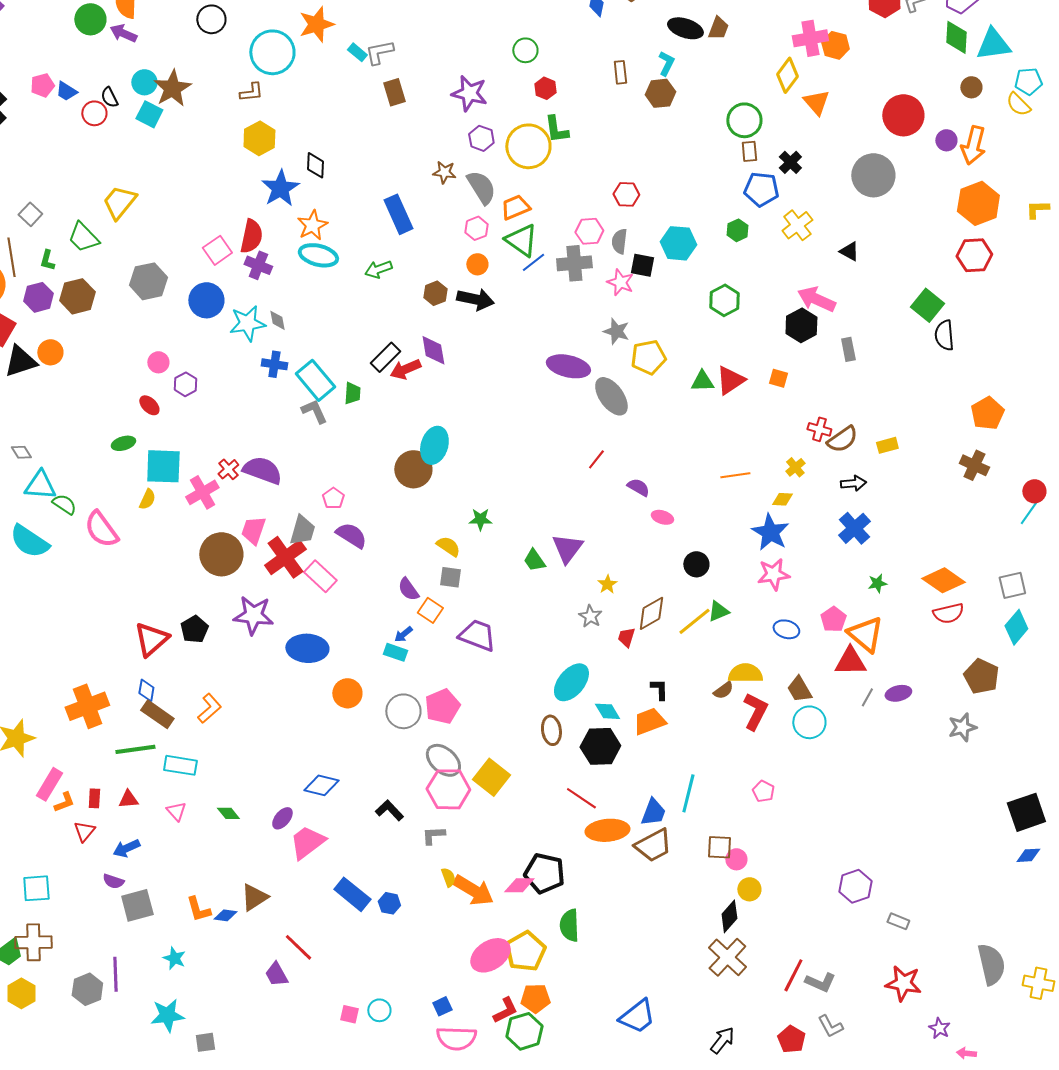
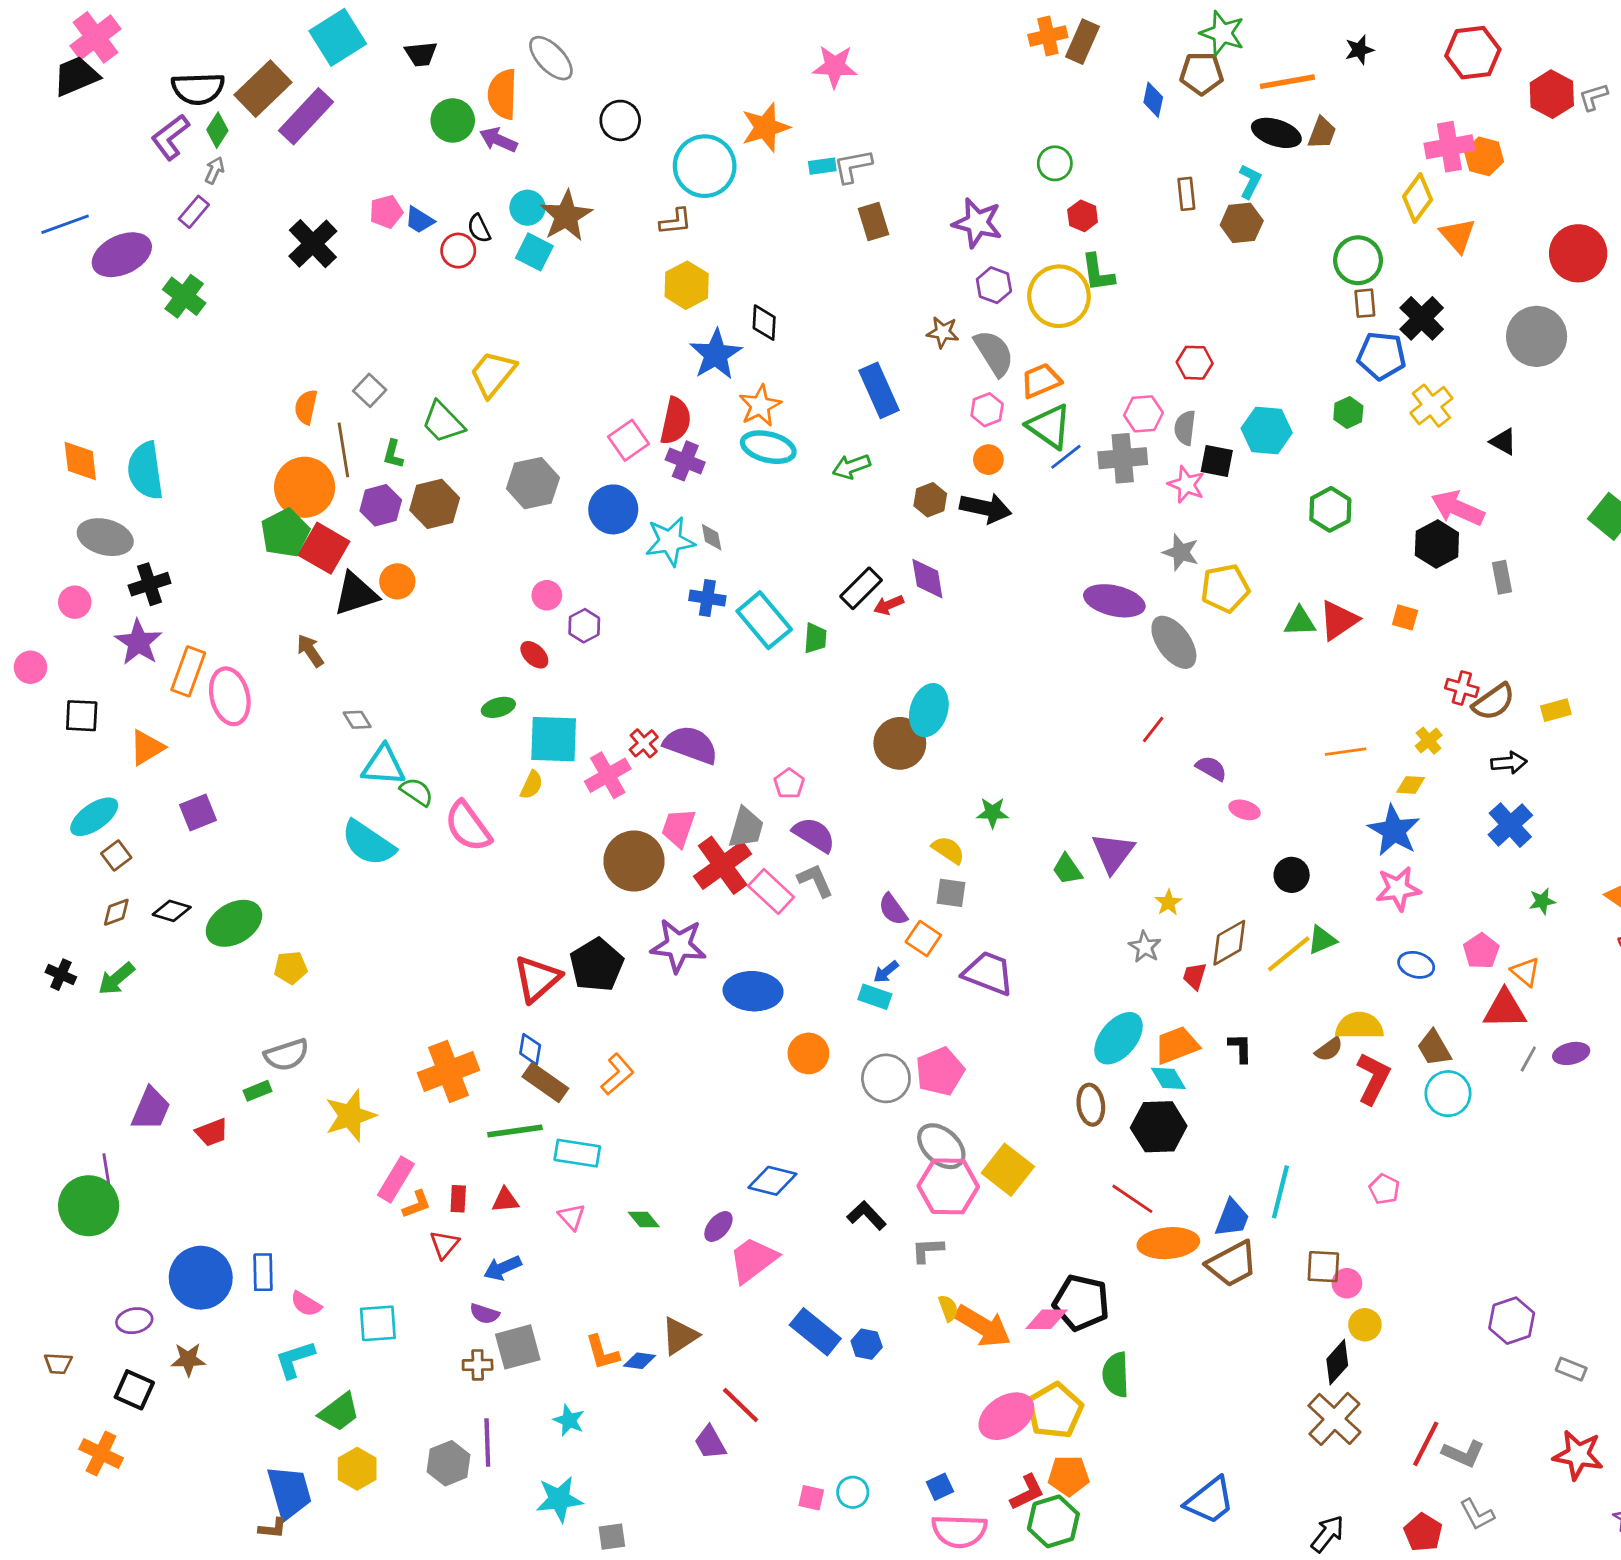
cyan rectangle: (357, 52) -> (822, 166), turned -48
black cross: (790, 162) -> (1422, 318), size x1.4
red arrow: (405, 369) -> (889, 605), size x0.7
gray L-shape: (314, 411) -> (815, 880), moved
black pentagon: (194, 629) -> (597, 965), size x1.4
orange triangle: (865, 634) -> (1526, 972), size x0.6
orange trapezoid: (649, 721) -> (1177, 1045), moved
brown cross: (33, 942) -> (478, 1365), moved, size x0.6

